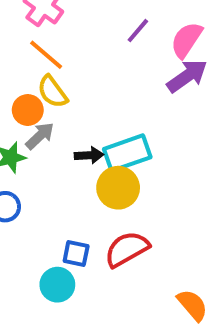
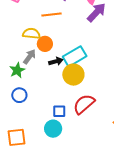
orange line: (46, 55) -> (51, 15), moved, turned -36
yellow semicircle: (53, 92) -> (31, 34), turned 144
orange circle: (28, 110) -> (45, 44), moved

